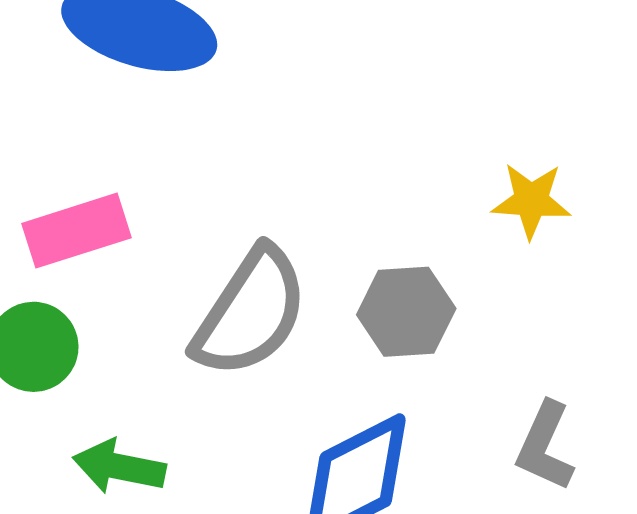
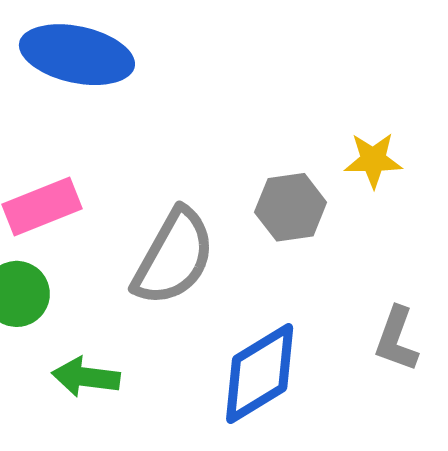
gray hexagon: (406, 312) -> (291, 207), moved

